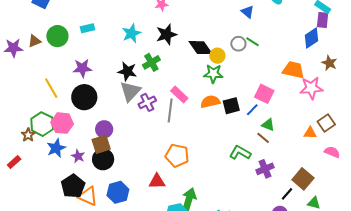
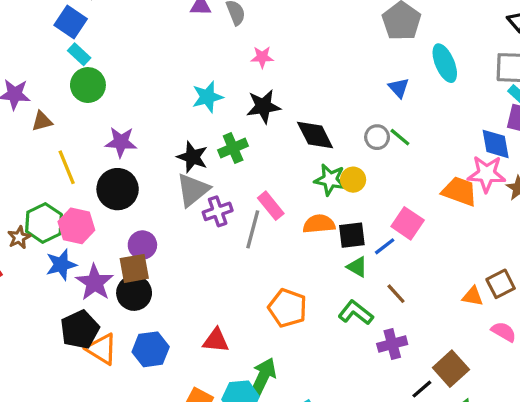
cyan rectangle: (88, 28) -> (79, 54), moved, turned 48
blue diamond: (311, 38) -> (496, 144), turned -75
brown triangle: (34, 41) -> (42, 121), moved
yellow circle: (217, 56) -> (353, 180), moved
pink star: (311, 88) -> (487, 174), moved
green triangle: (268, 125) -> (357, 267), moved
purple star: (78, 156) -> (95, 282), size x1.6
orange pentagon: (177, 156) -> (288, 308), moved

